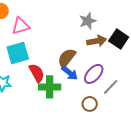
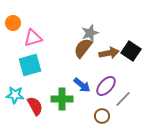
gray star: (88, 21) -> (90, 33), moved
brown semicircle: (67, 58) -> (83, 48), moved
red semicircle: (37, 73) -> (35, 106), moved

